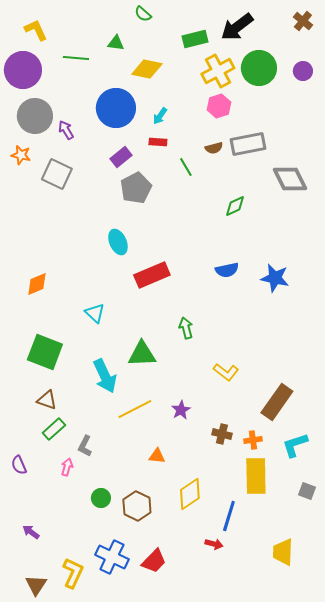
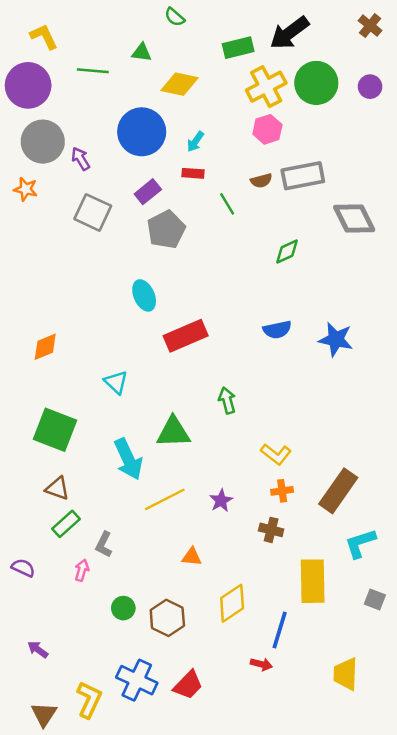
gray square: (57, 174) -> (93, 212), moved
orange cross: (253, 440) -> (282, 491), moved
purple semicircle: (19, 465) -> (23, 568), turned 138

